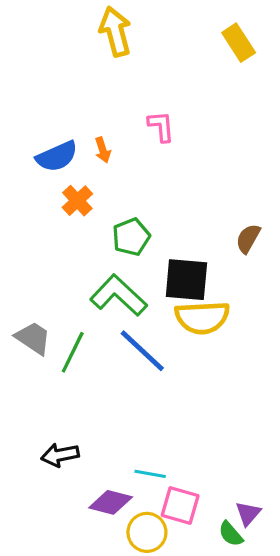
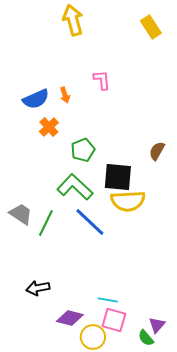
cyan line: (150, 474) -> (108, 300), moved

